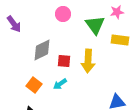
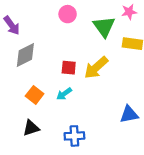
gray diamond: (42, 50) -> (25, 55), moved
yellow arrow: (88, 61) -> (96, 68), turned 45

